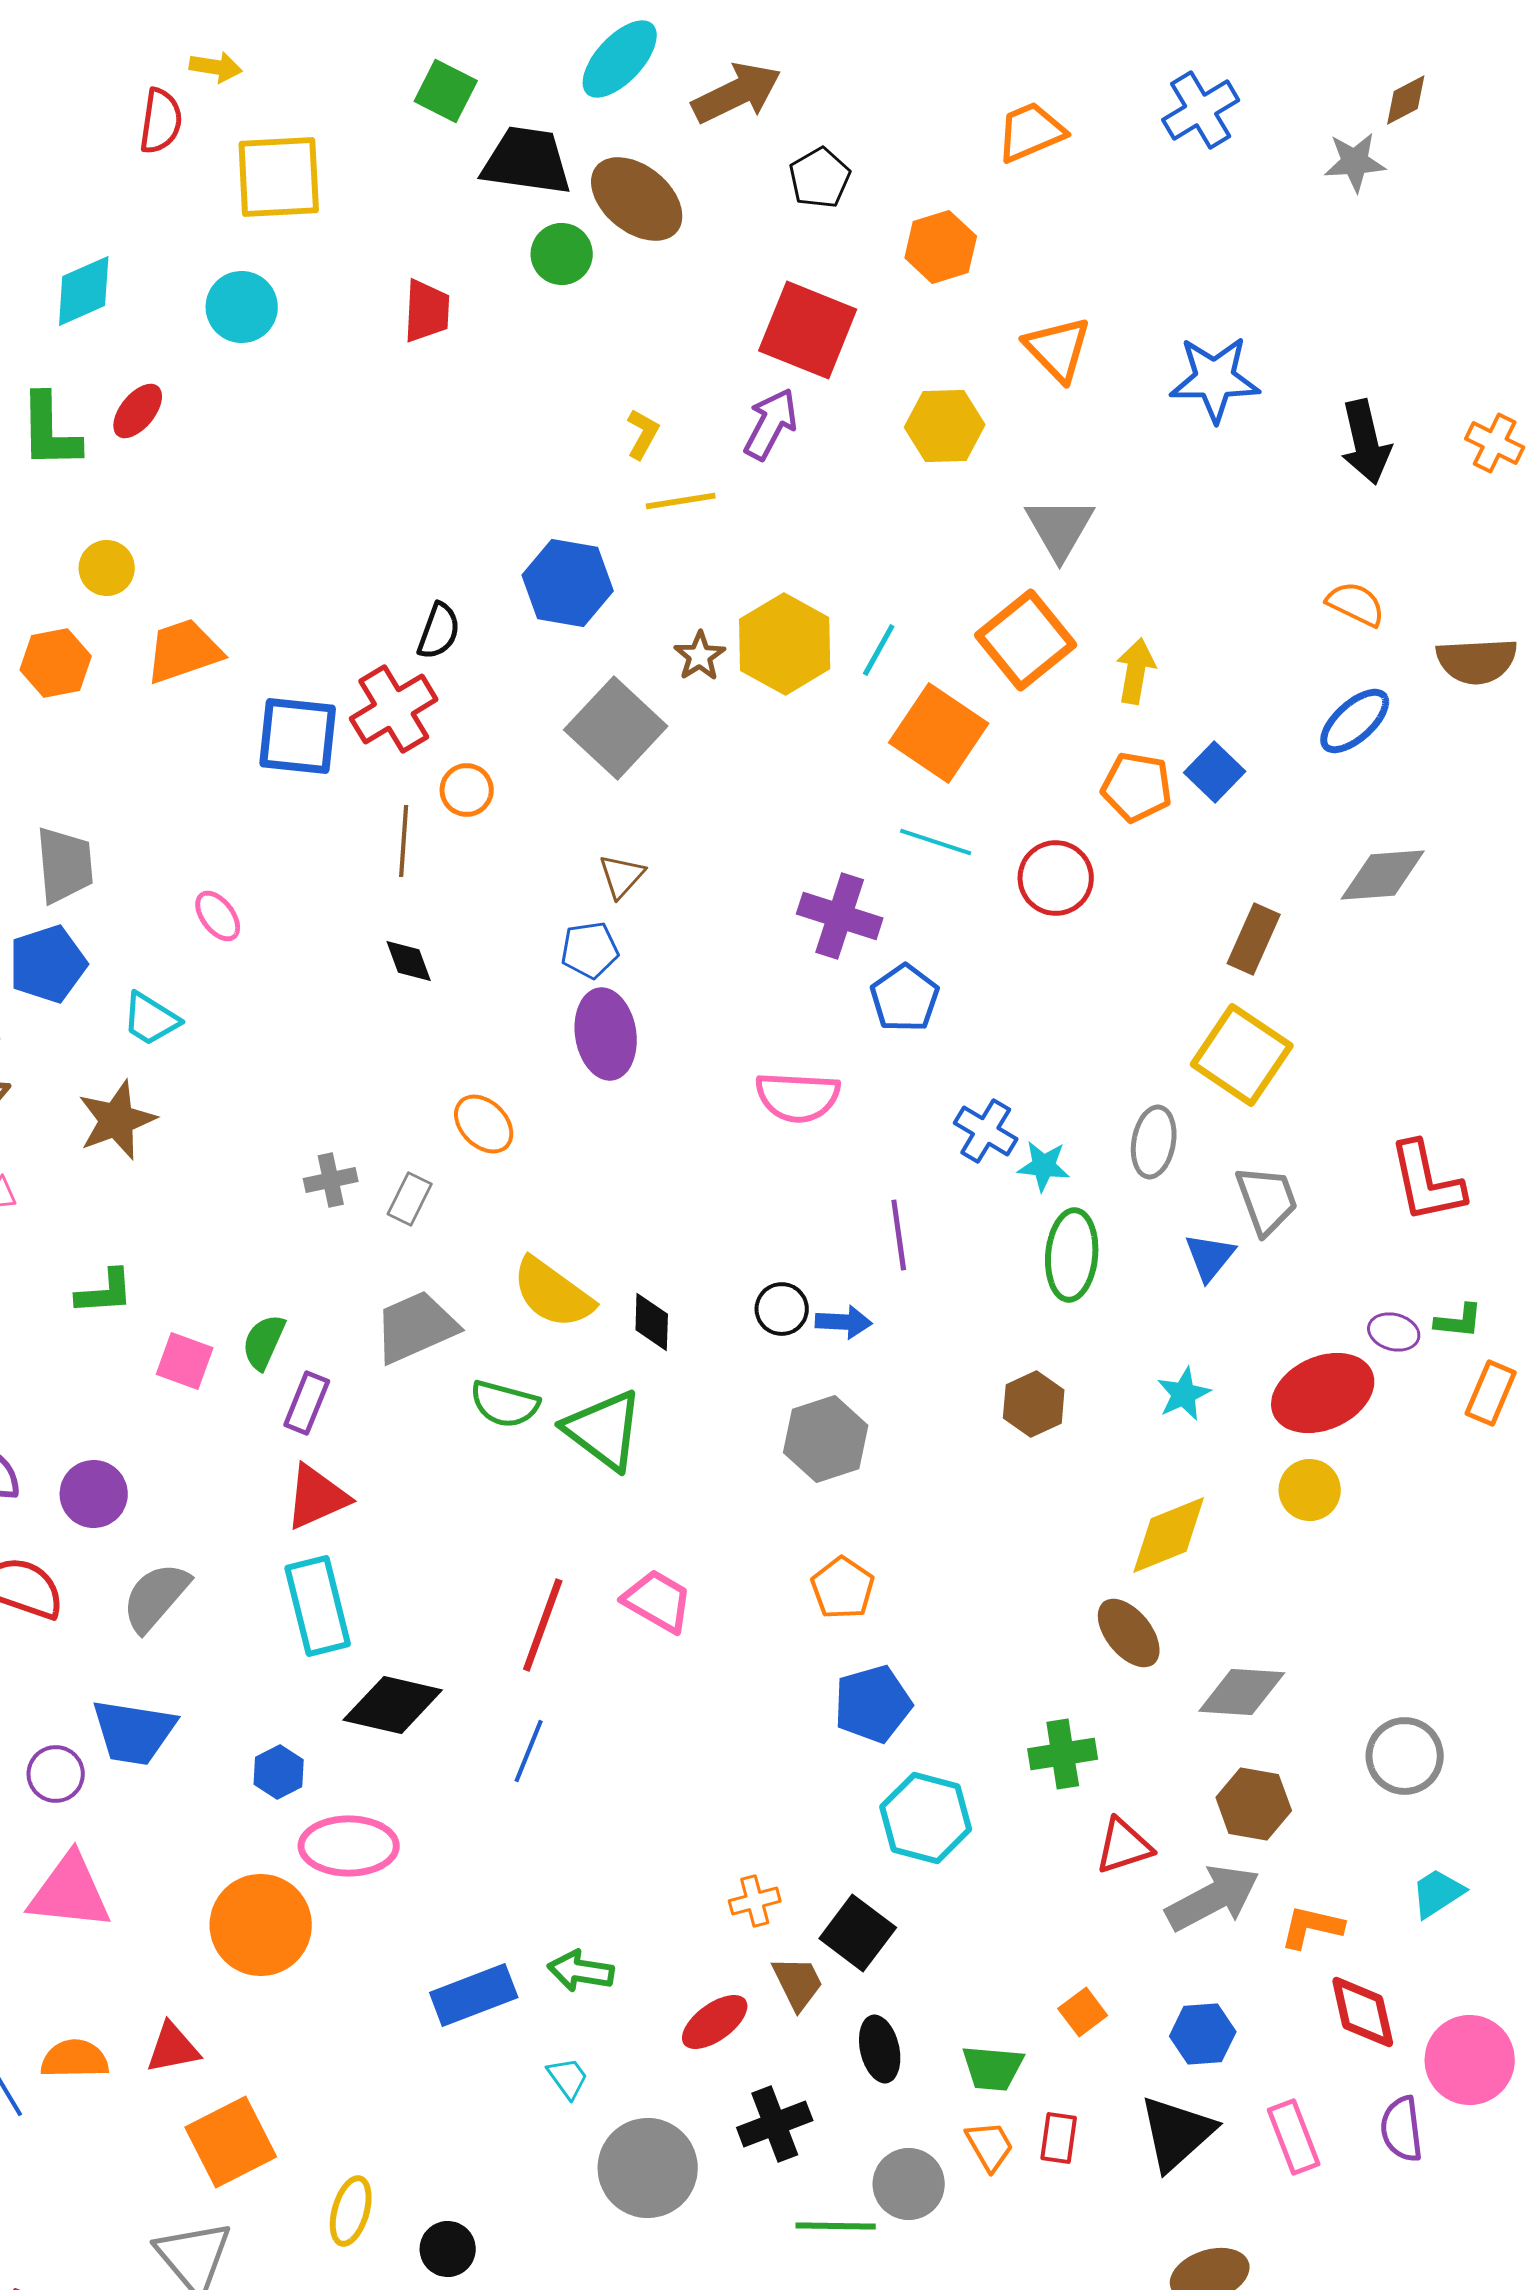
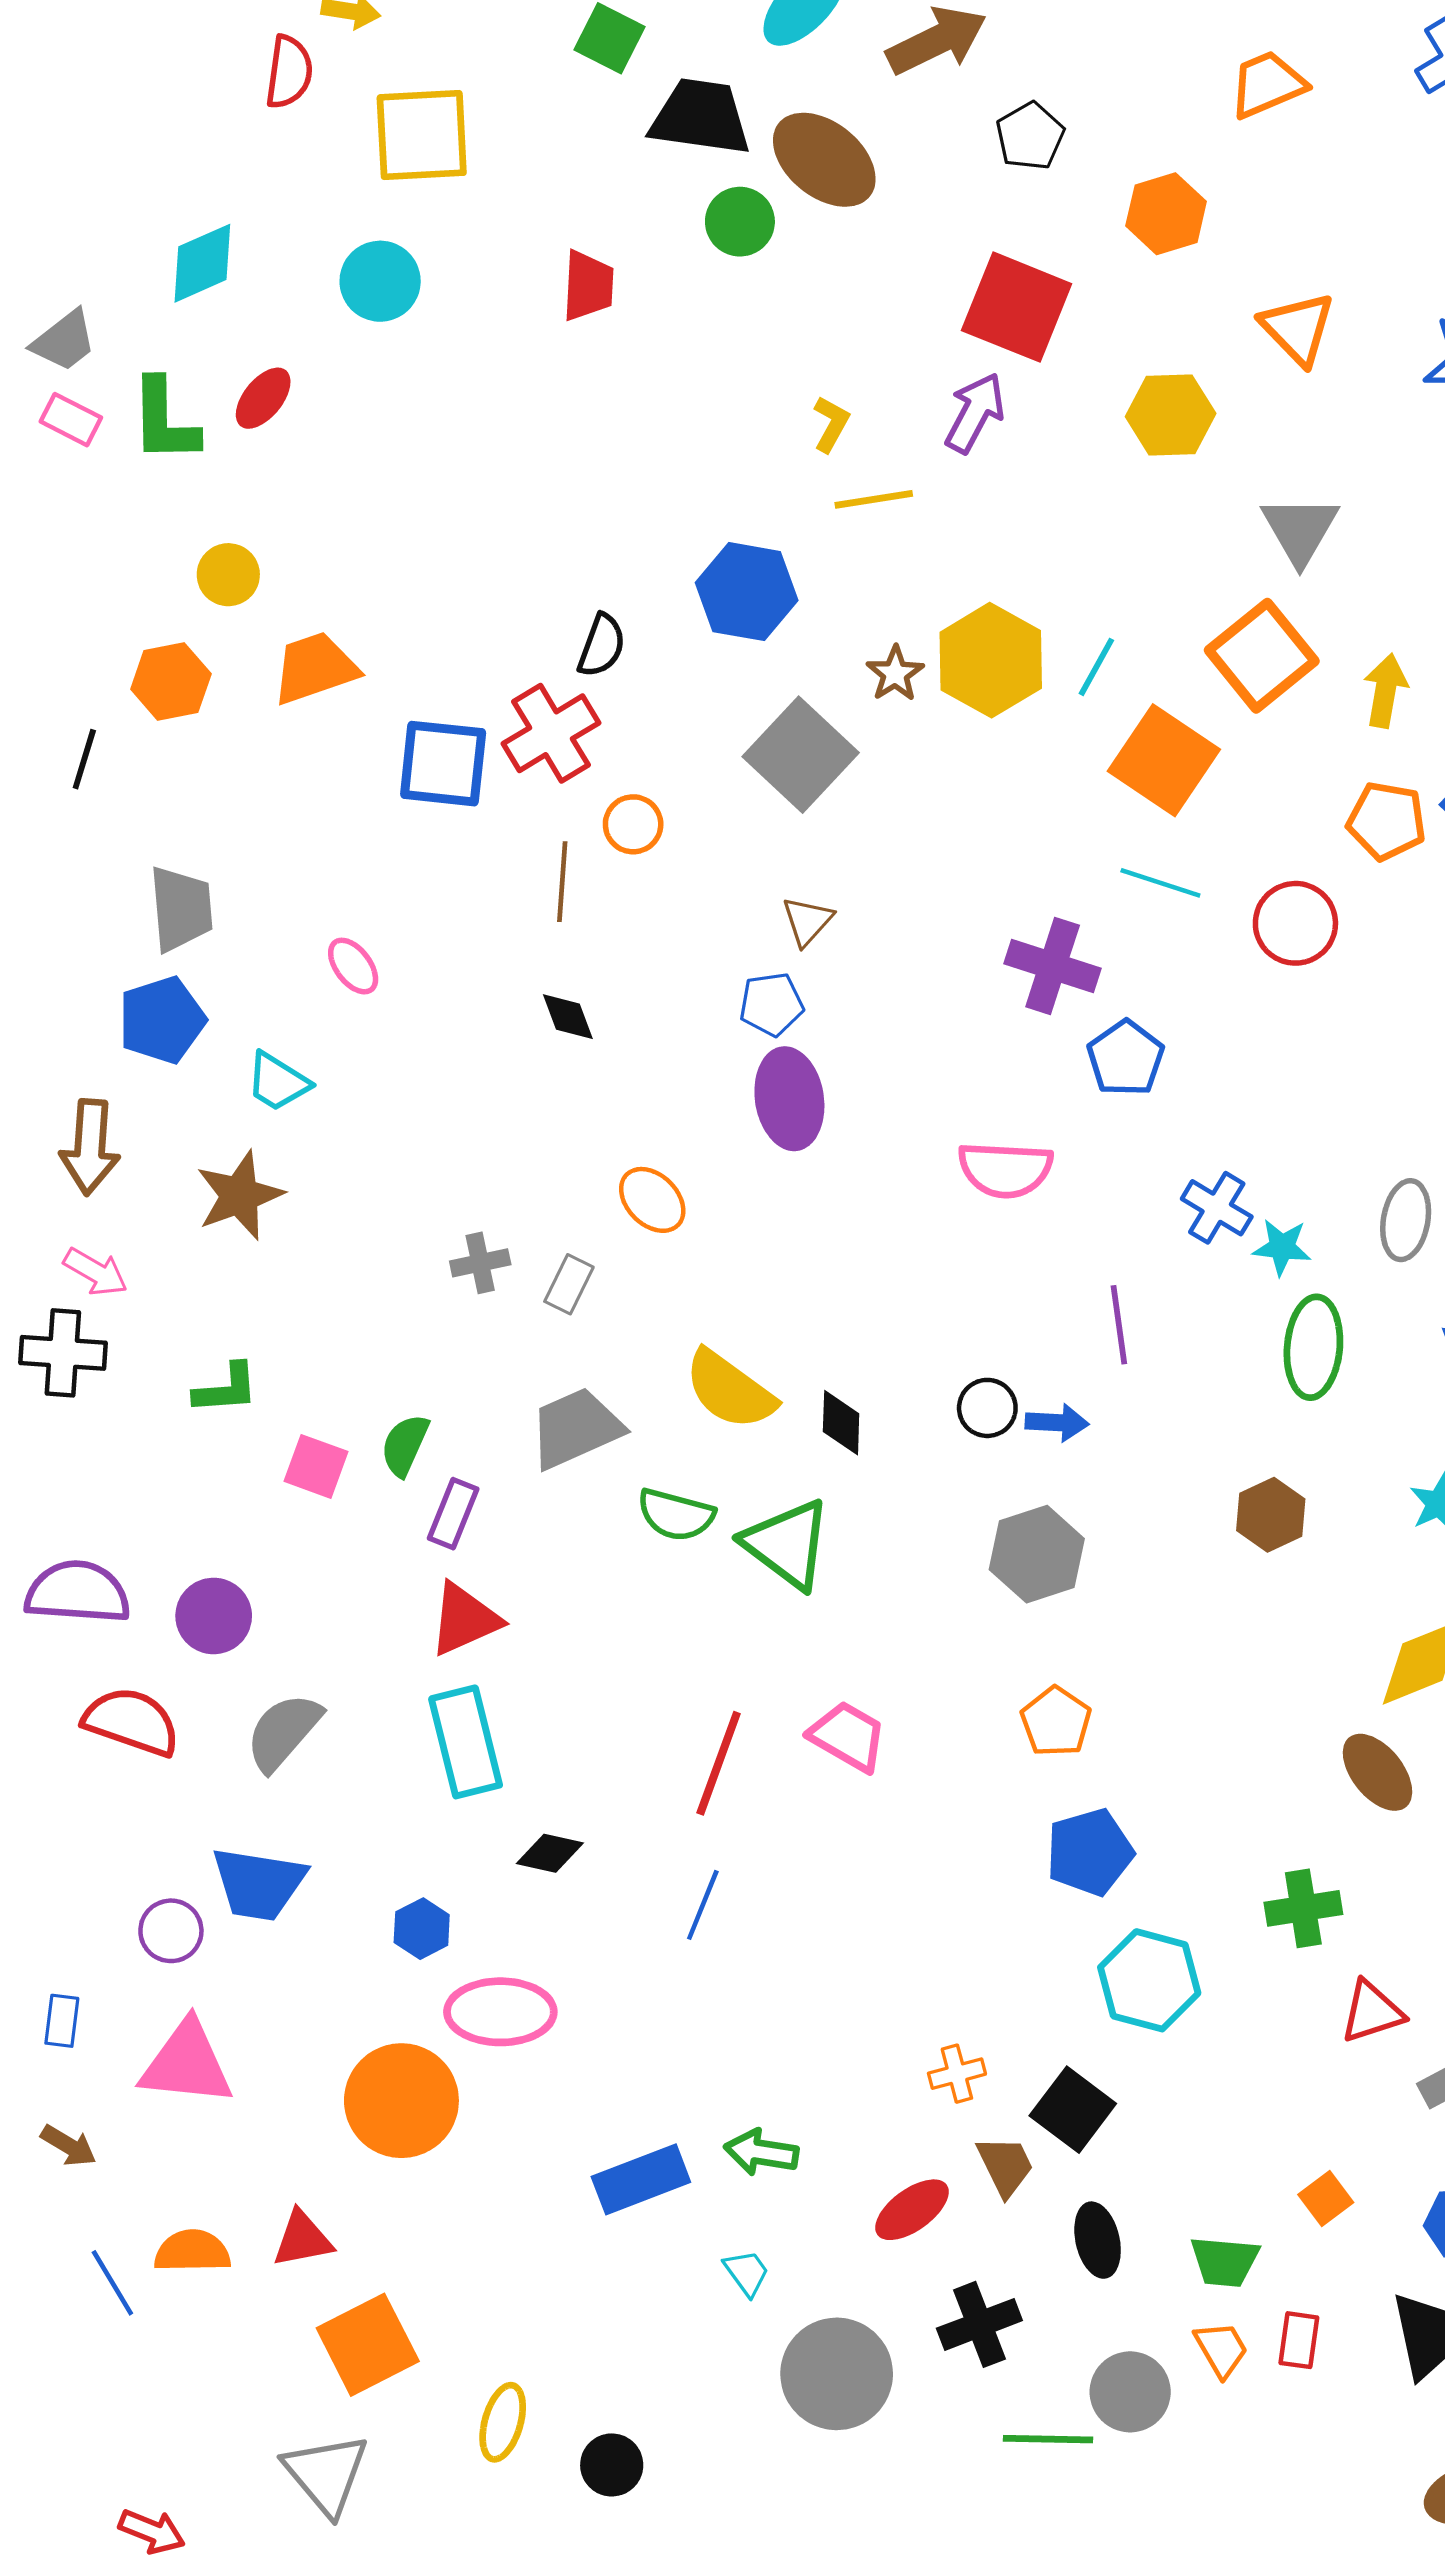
black diamond: (393, 1705) -> (550, 1853), size x0.6

